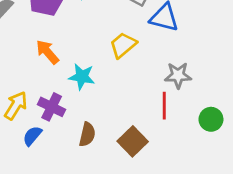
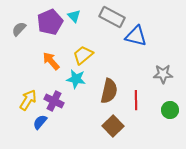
yellow trapezoid: (123, 45) -> (83, 55), moved
gray star: (178, 75) -> (163, 74), moved
brown semicircle: (87, 134) -> (109, 91), moved, size x1.4

